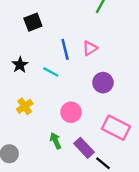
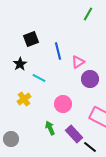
black square: (33, 22) -> (31, 39), moved
pink triangle: (90, 48) -> (78, 62), moved
cyan line: (51, 72) -> (39, 78), moved

